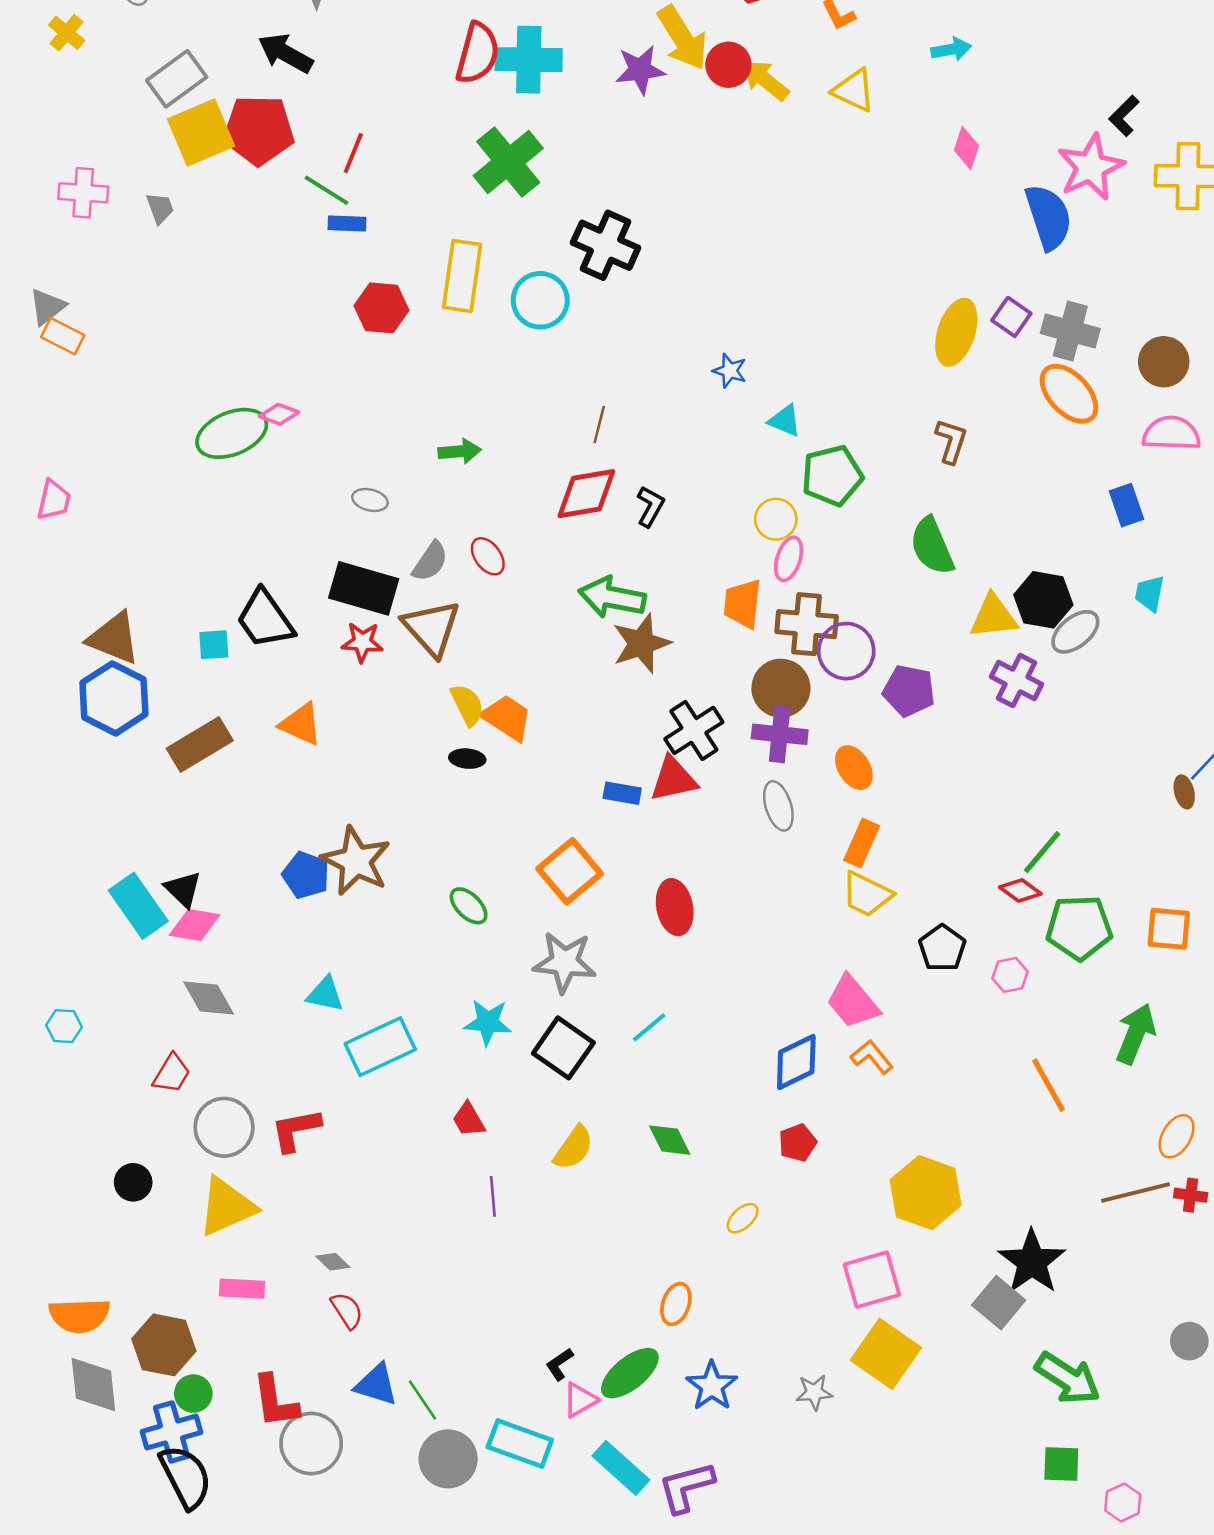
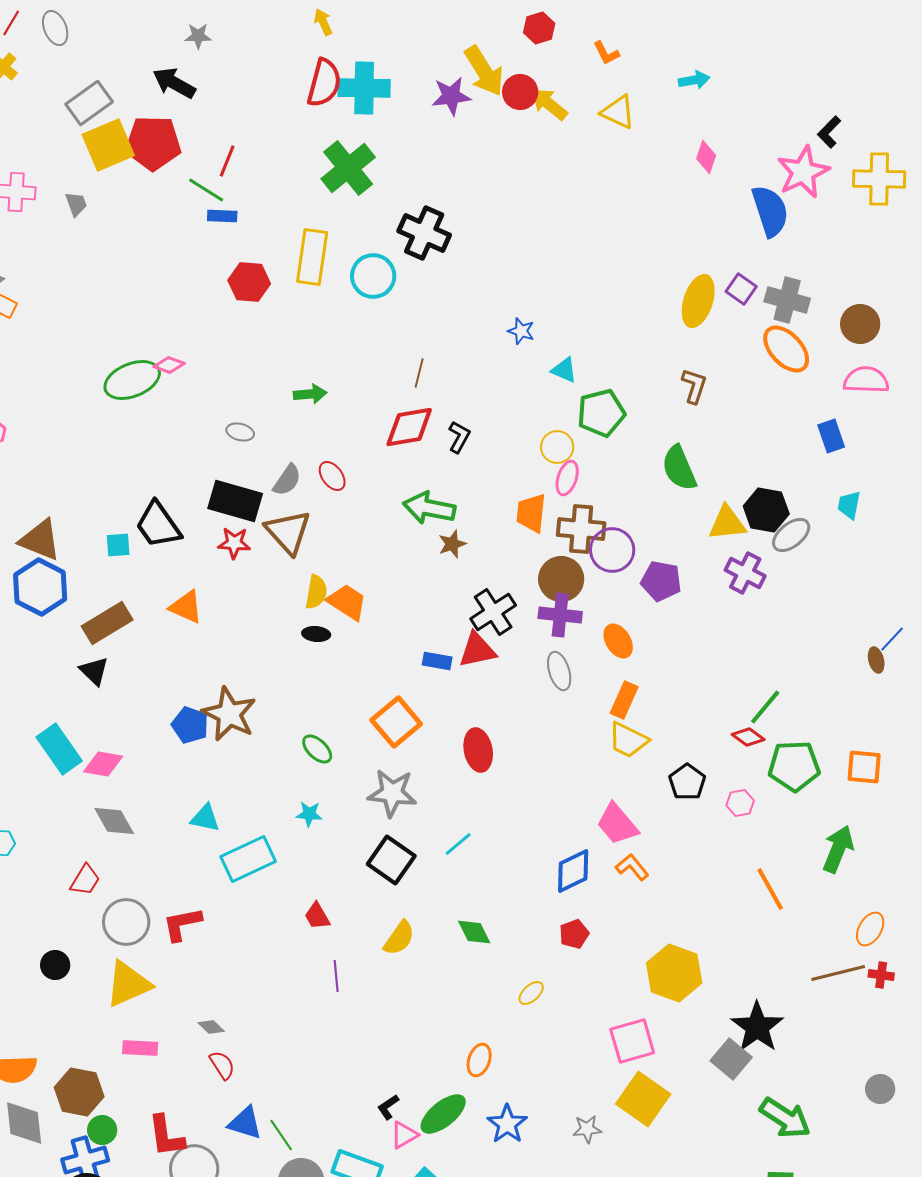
brown star: (641, 643) -> (452, 544), size x0.6
yellow semicircle: (467, 705) -> (316, 592), turned 36
black triangle: (183, 889) -> (94, 671), moved
cyan star: (488, 1022) -> (309, 814), moved, size x0.7

